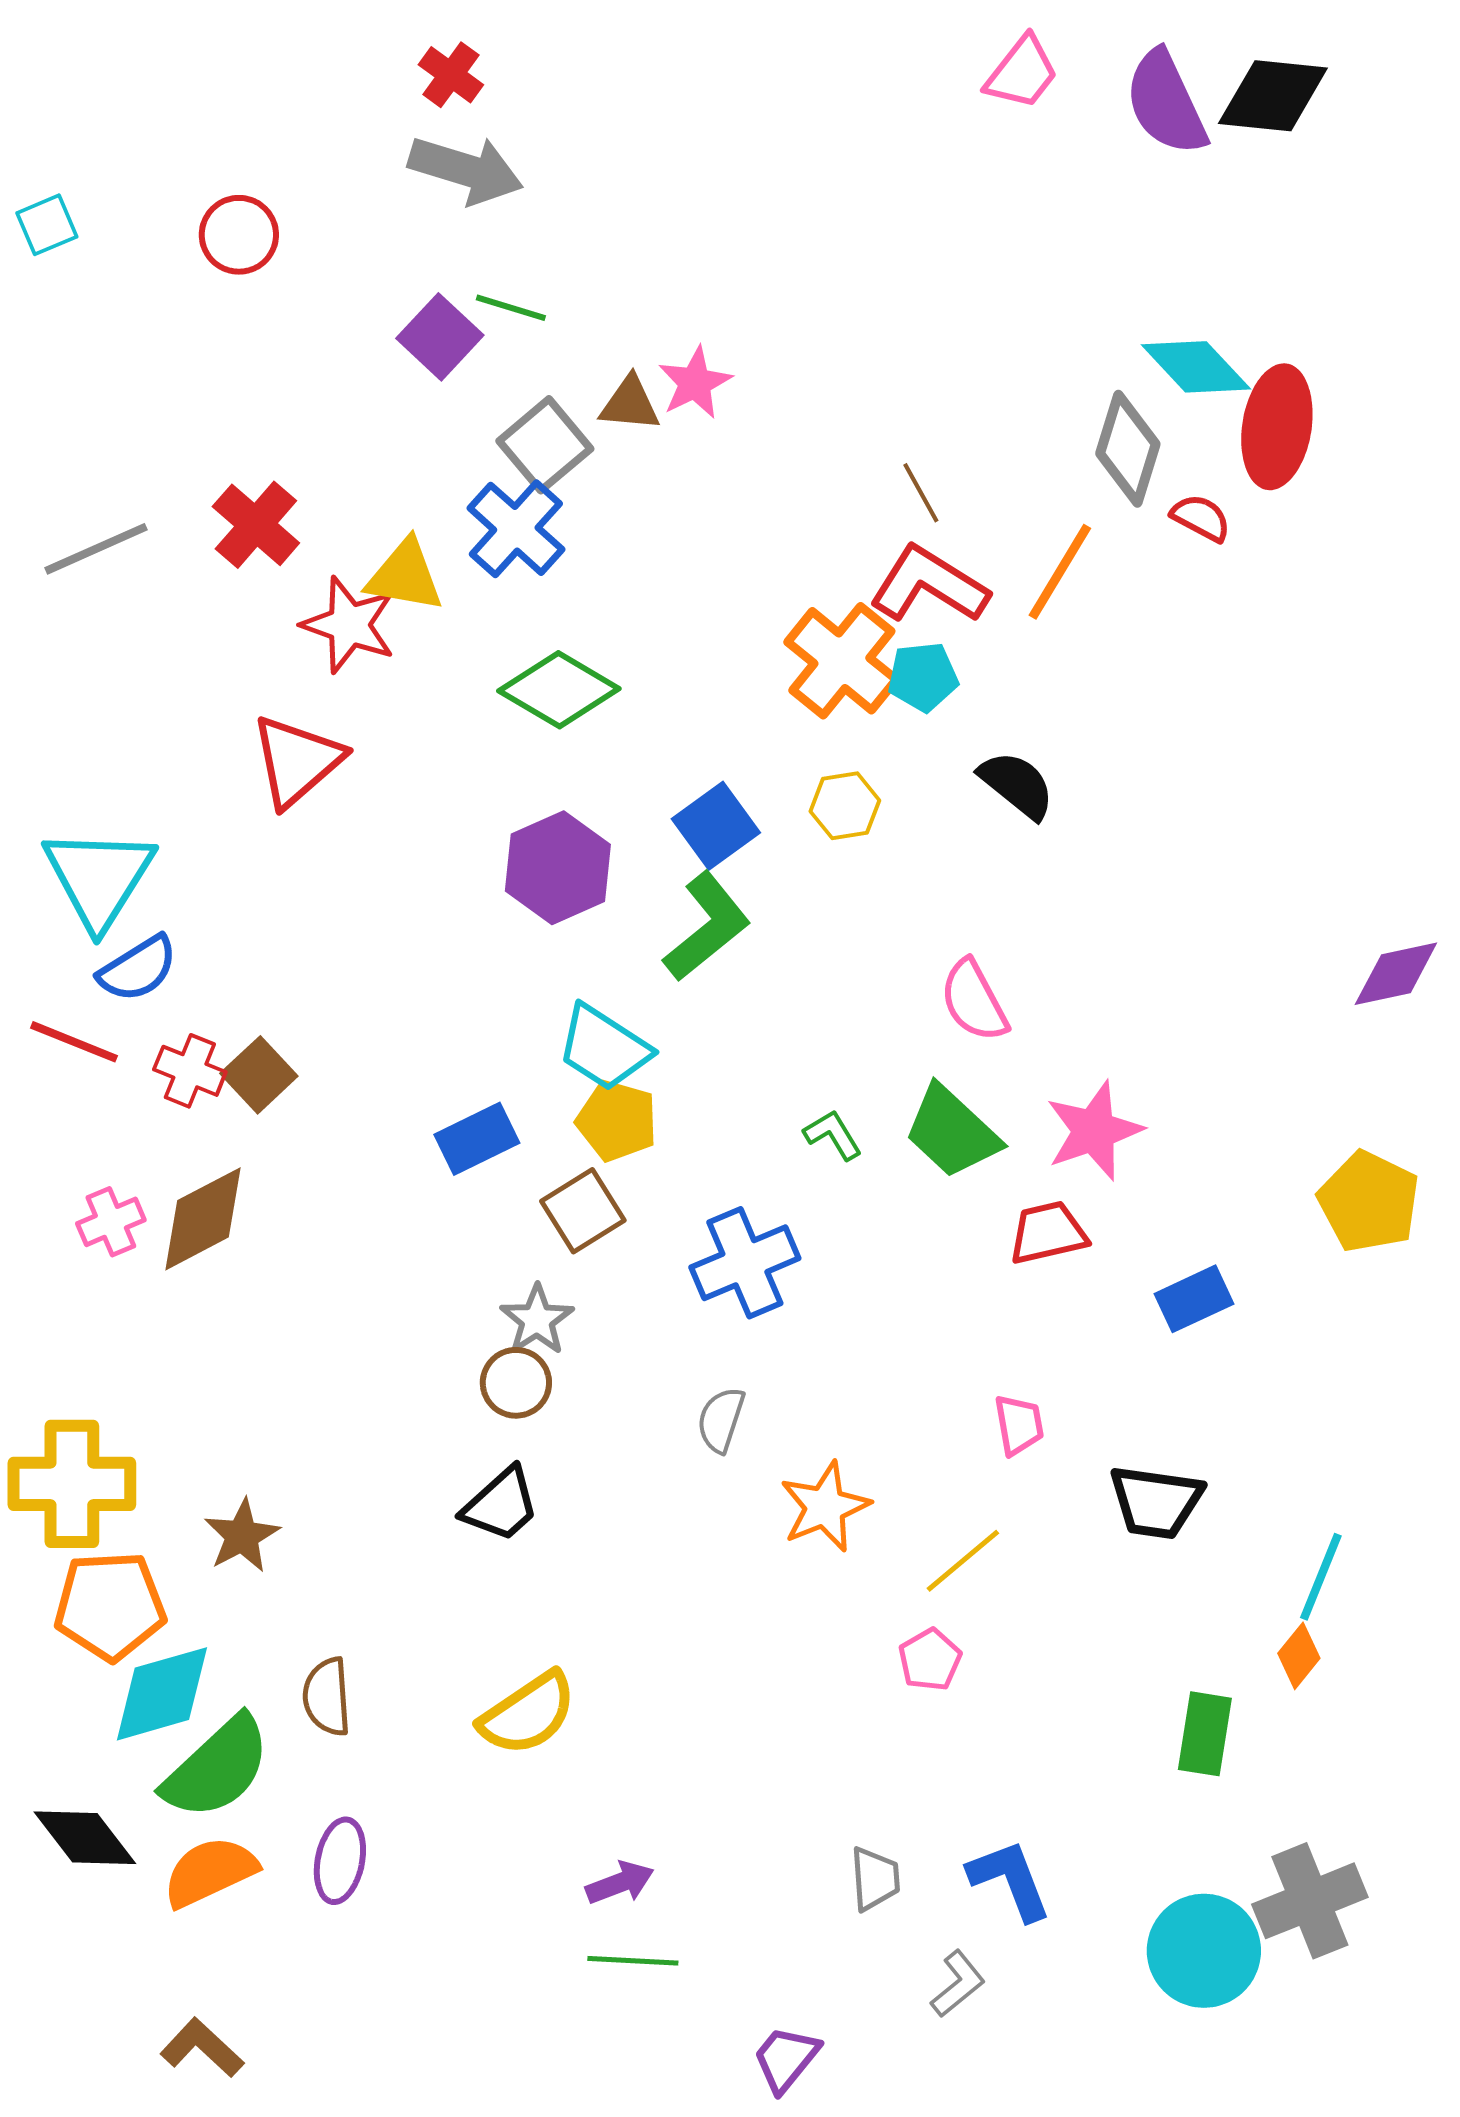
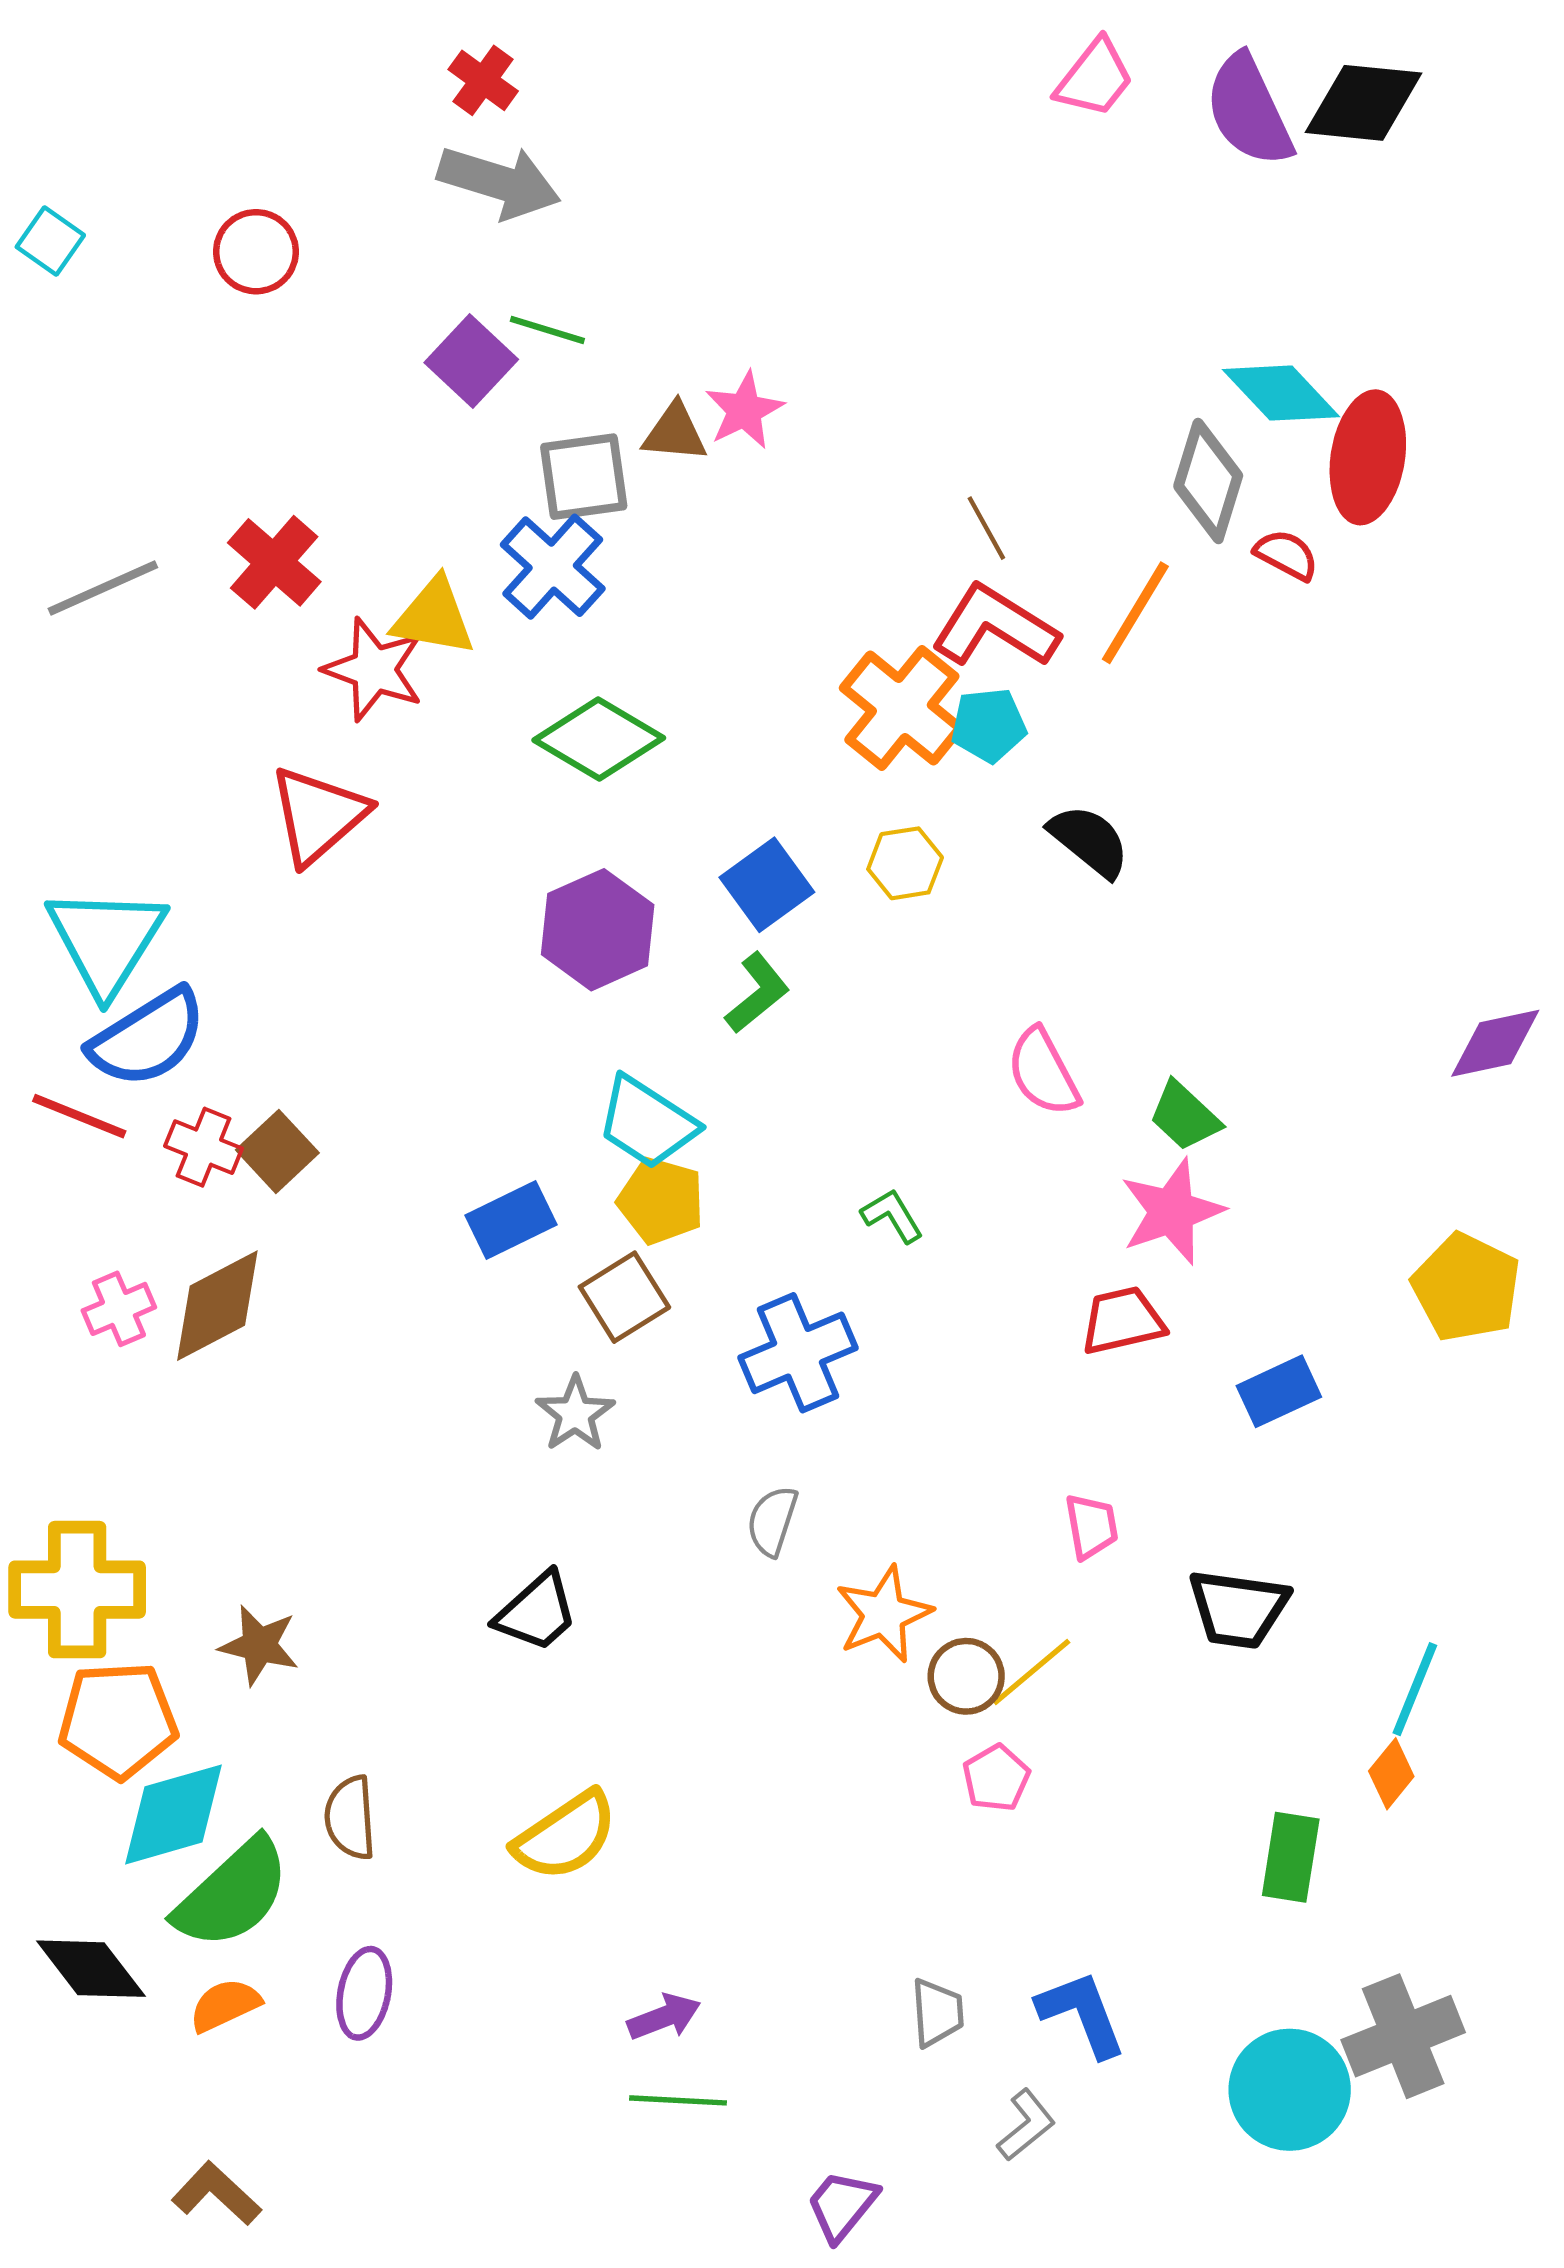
cyan square: (47, 225) -> (50, 241), turned -32
gray square: (545, 445) -> (584, 477), turned 32
green L-shape: (707, 927) -> (757, 993), size x0.7
blue semicircle: (138, 969) -> (148, 1038), size x1.4
green trapezoid: (952, 1132) -> (1185, 1116), moved, size x0.7
brown circle: (516, 1383) -> (966, 1676), moved
brown star: (242, 1536) -> (259, 1645), turned -30
orange semicircle: (210, 1872) -> (225, 2005), size x0.7

